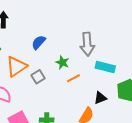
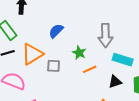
gray square: (38, 77) -> (54, 66), turned 32
black triangle: (100, 98) -> (115, 82), moved

